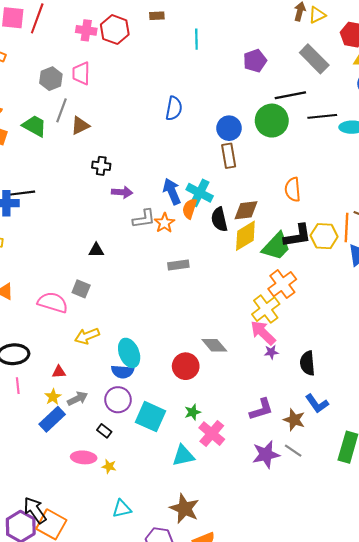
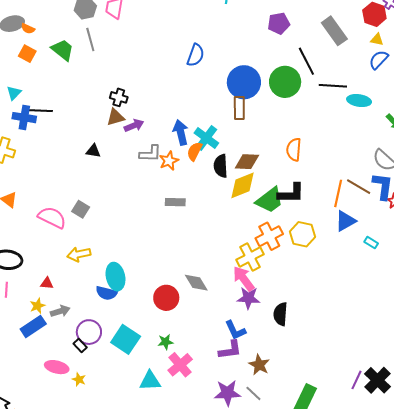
black line: (290, 95) -> (306, 61), turned 64
gray line: (62, 110) -> (90, 40), turned -45
brown triangle: (80, 125) -> (115, 117), moved
blue circle: (229, 128) -> (244, 82), size x1.4
purple arrow: (122, 192) -> (134, 125), turned -36
yellow hexagon: (324, 236) -> (303, 234), moved
black triangle: (96, 250) -> (93, 151), moved
purple star: (271, 352) -> (248, 298), size x1.6
purple circle: (118, 400) -> (89, 332), moved
blue L-shape: (317, 404) -> (235, 330), moved

